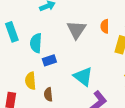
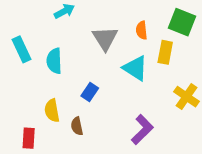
blue rectangle: (49, 60) -> (90, 92), moved, turned -32
cyan triangle: (83, 77) -> (135, 68), moved

